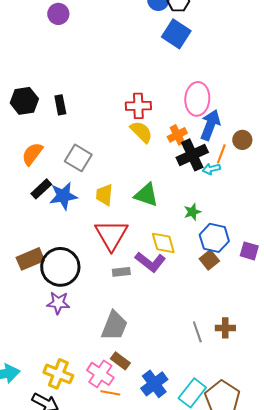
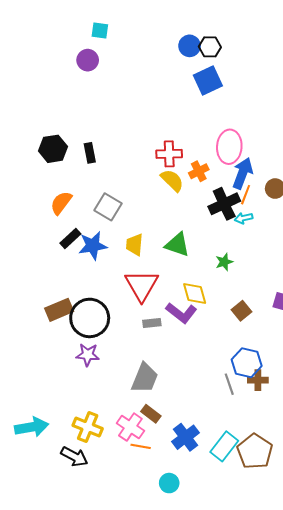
blue square: (176, 34) -> (208, 81), turned 32
orange cross: (177, 135) -> (199, 171), moved
orange line: (221, 154) -> (246, 195), moved
blue hexagon: (214, 238) -> (247, 363), moved

